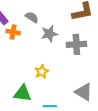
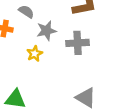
yellow star: (42, 72) -> (35, 54), moved

